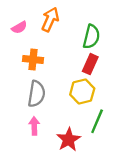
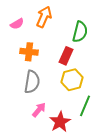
red rectangle: (90, 64) -> (66, 56), moved
pink arrow: (34, 126) -> (39, 110), moved, turned 42

